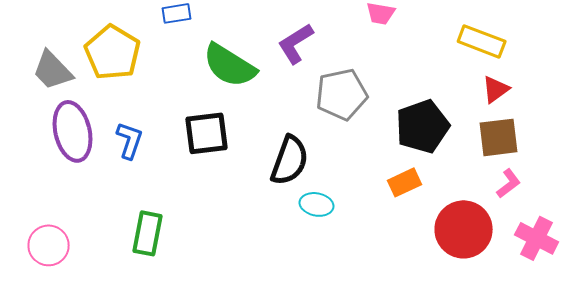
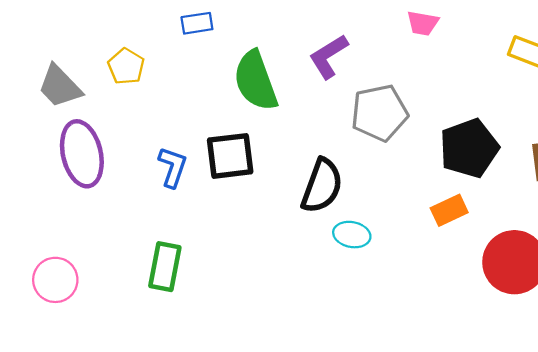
yellow pentagon: (113, 52) -> (126, 66), size x0.6
green semicircle: (230, 65) -> (256, 81), turned 38
blue L-shape: (130, 140) -> (173, 167), moved

